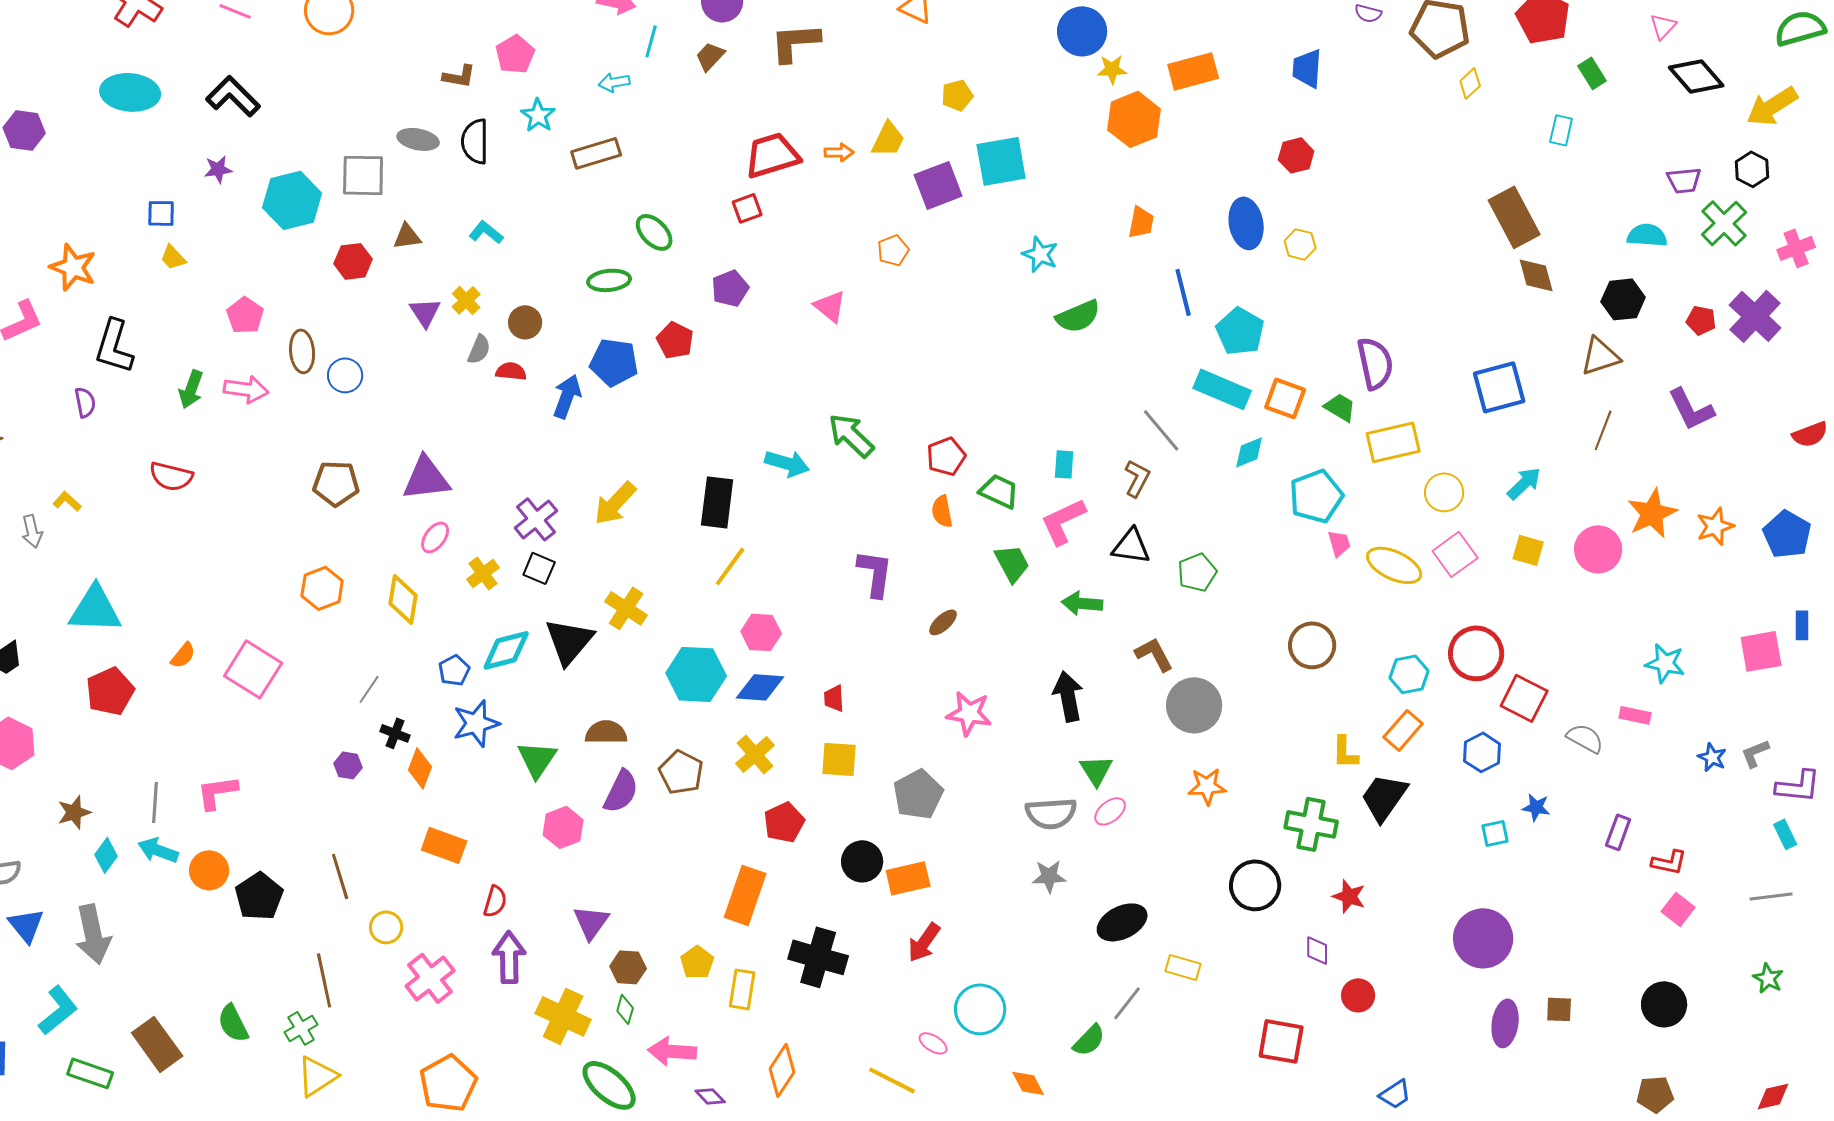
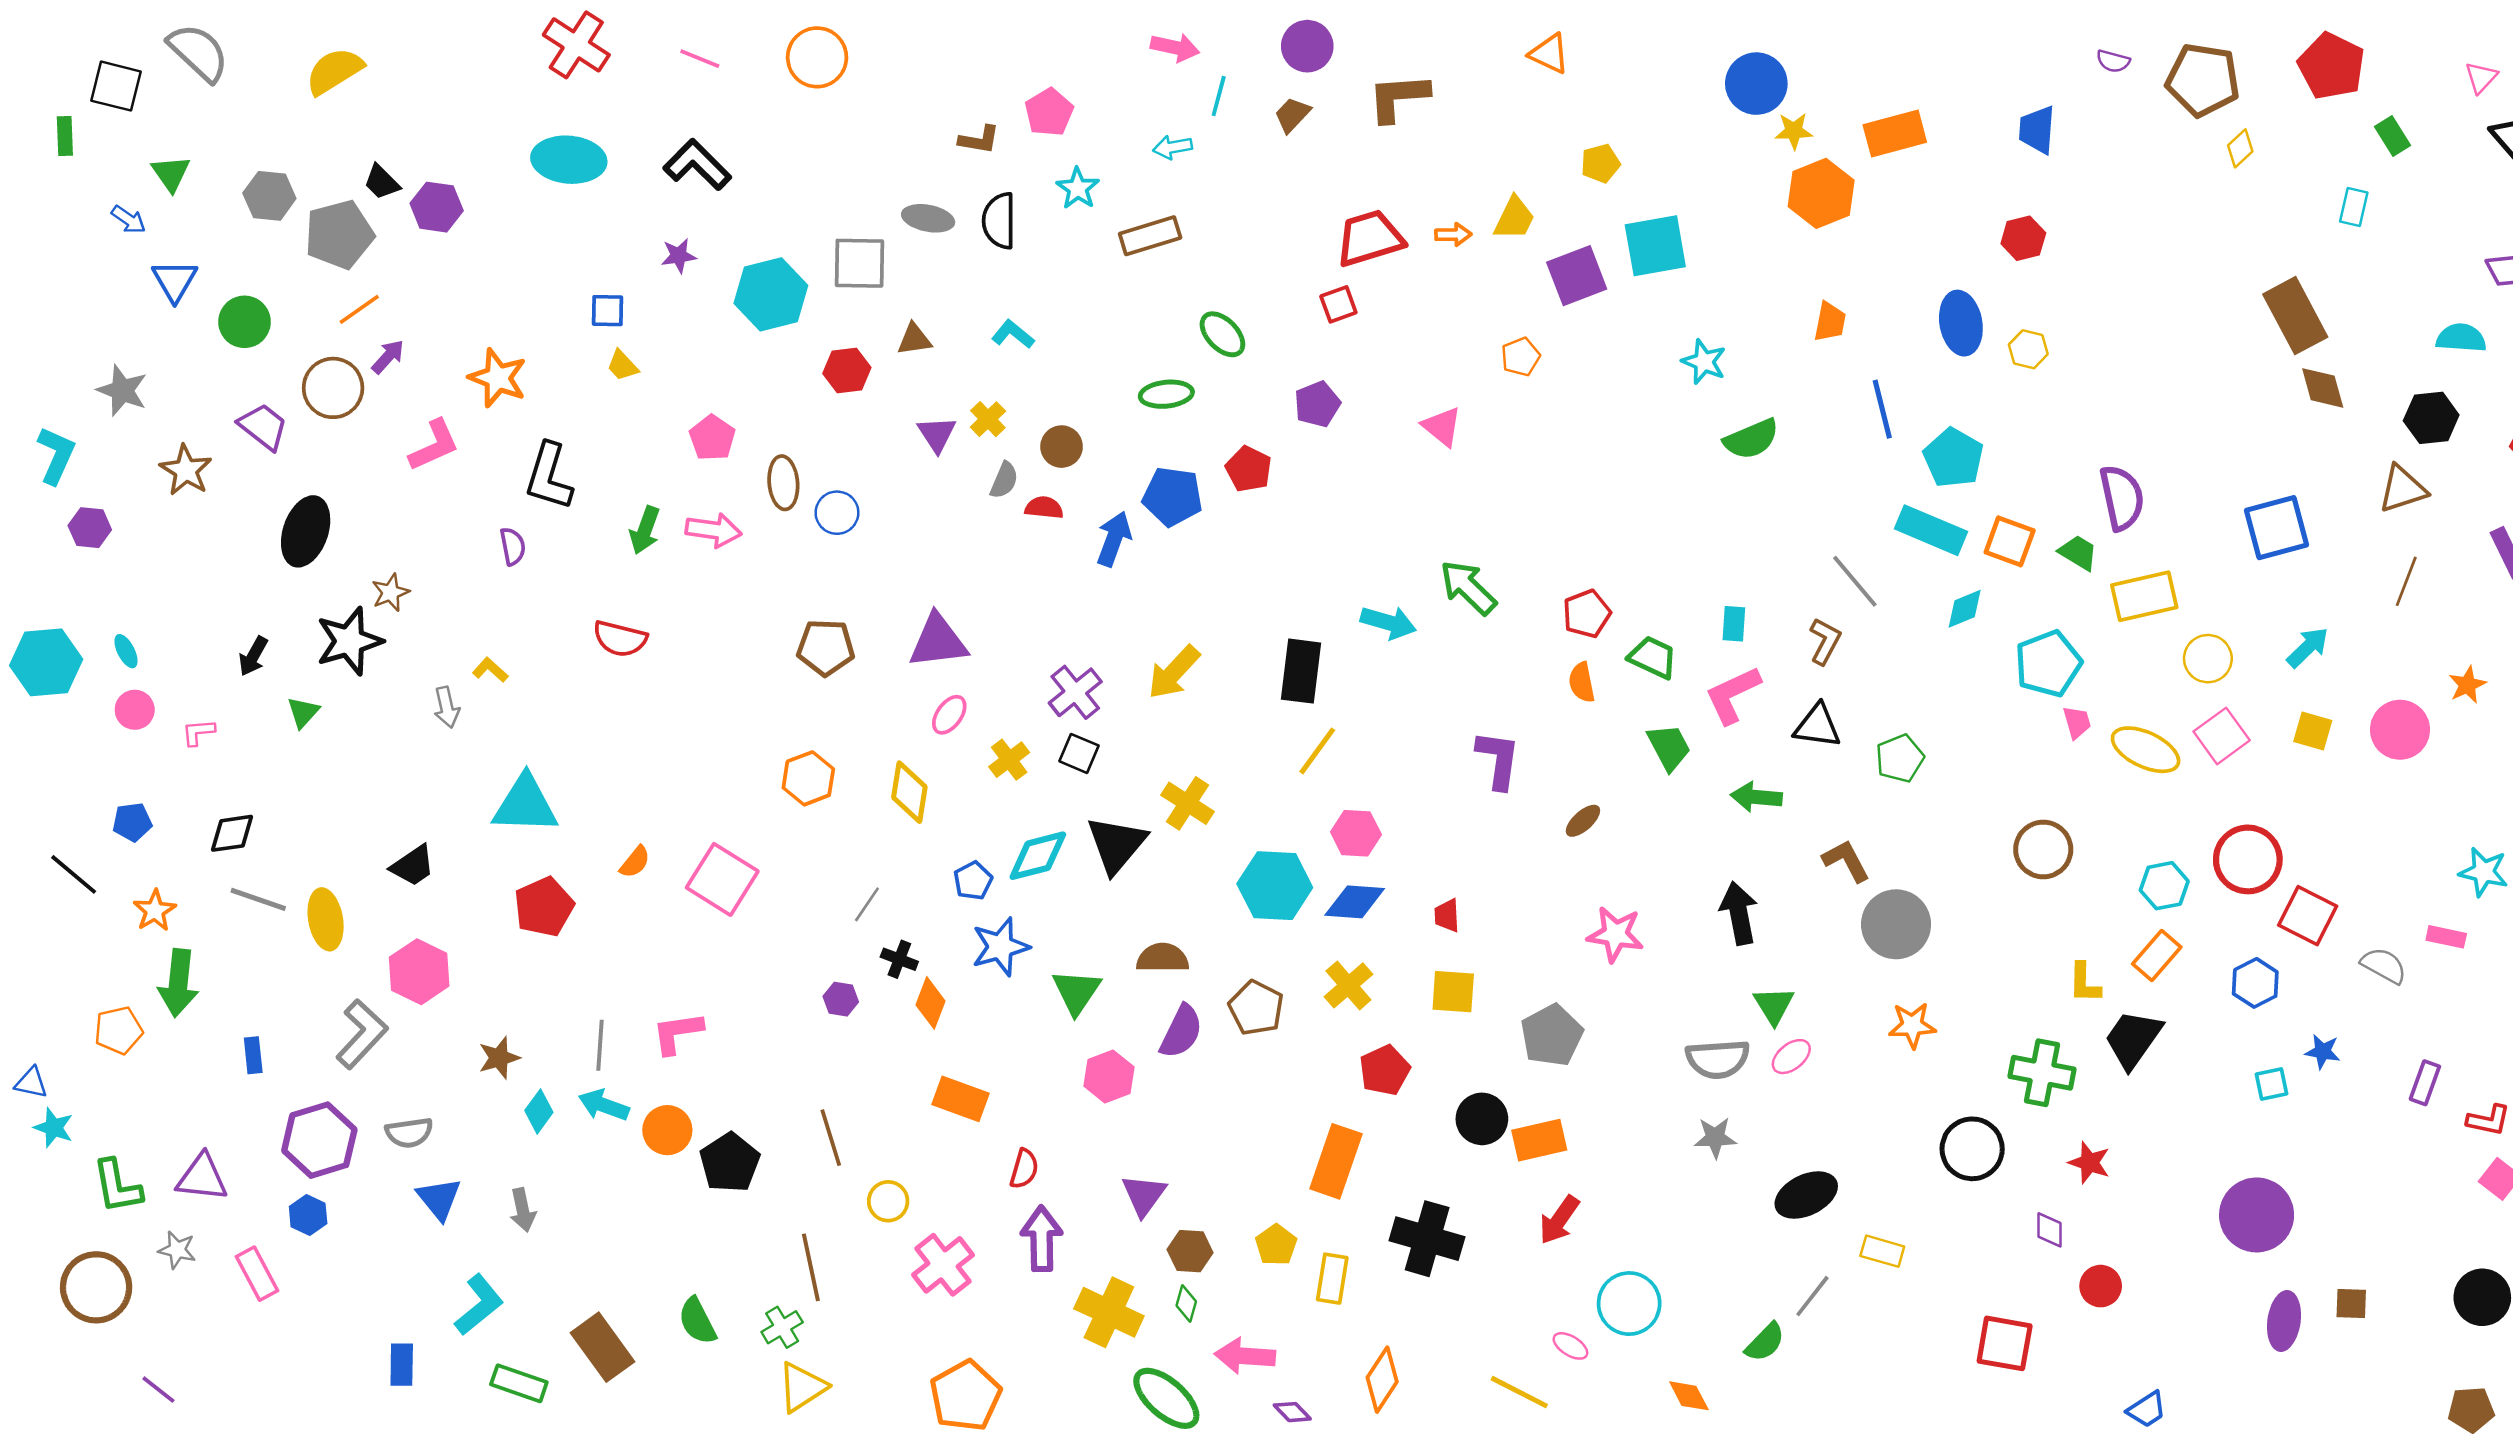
orange star: (1652, 513) -> (2467, 685), size x0.6
gray arrow: (93, 934) -> (523, 1210), size x0.6

